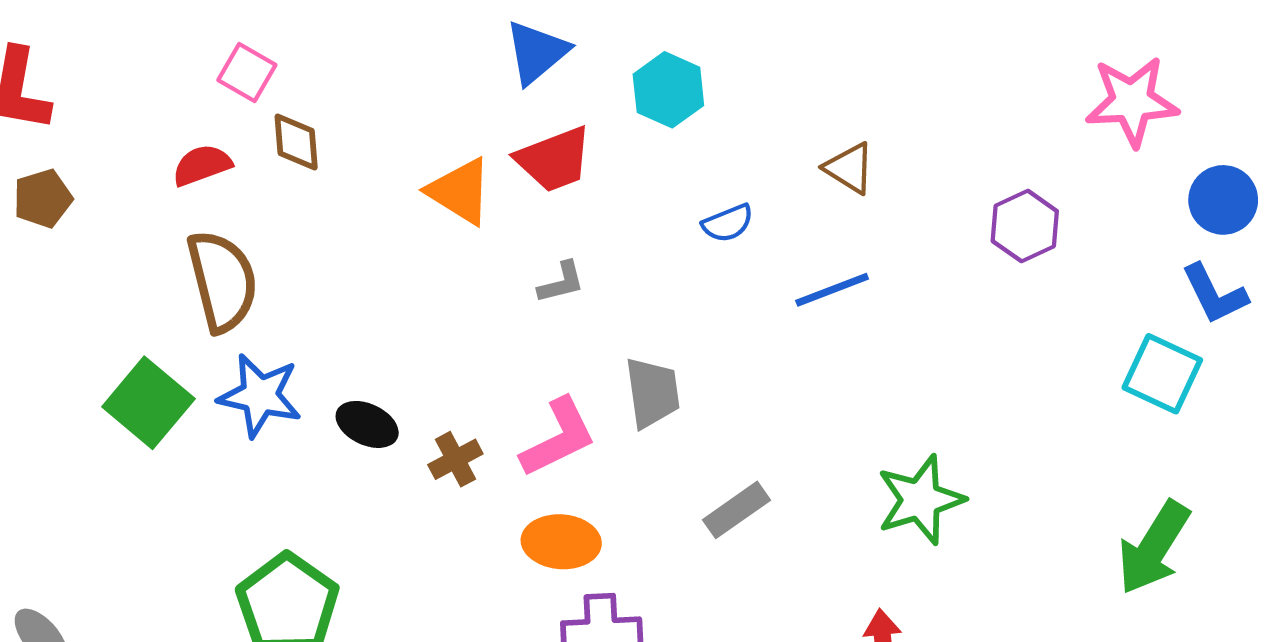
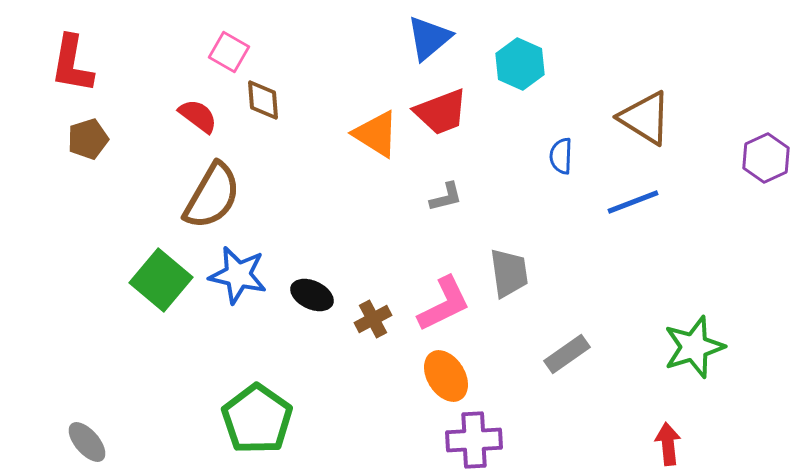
red semicircle: (202, 165) -> (198, 116), turned 57
brown triangle: (849, 168) -> (645, 118), size x1.5
blue semicircle: (728, 223) -> (561, 156), turned 114
brown semicircle: (222, 281) -> (212, 196), turned 44
orange ellipse: (561, 542) -> (446, 376), turned 54

